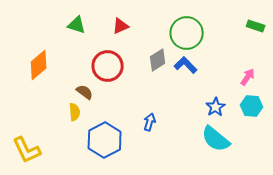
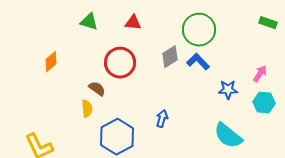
red triangle: (121, 26) -> (133, 23), turned 30
orange diamond: (39, 65) -> (51, 62), size x0.7
blue star: (216, 107) -> (228, 90), moved, turned 30

